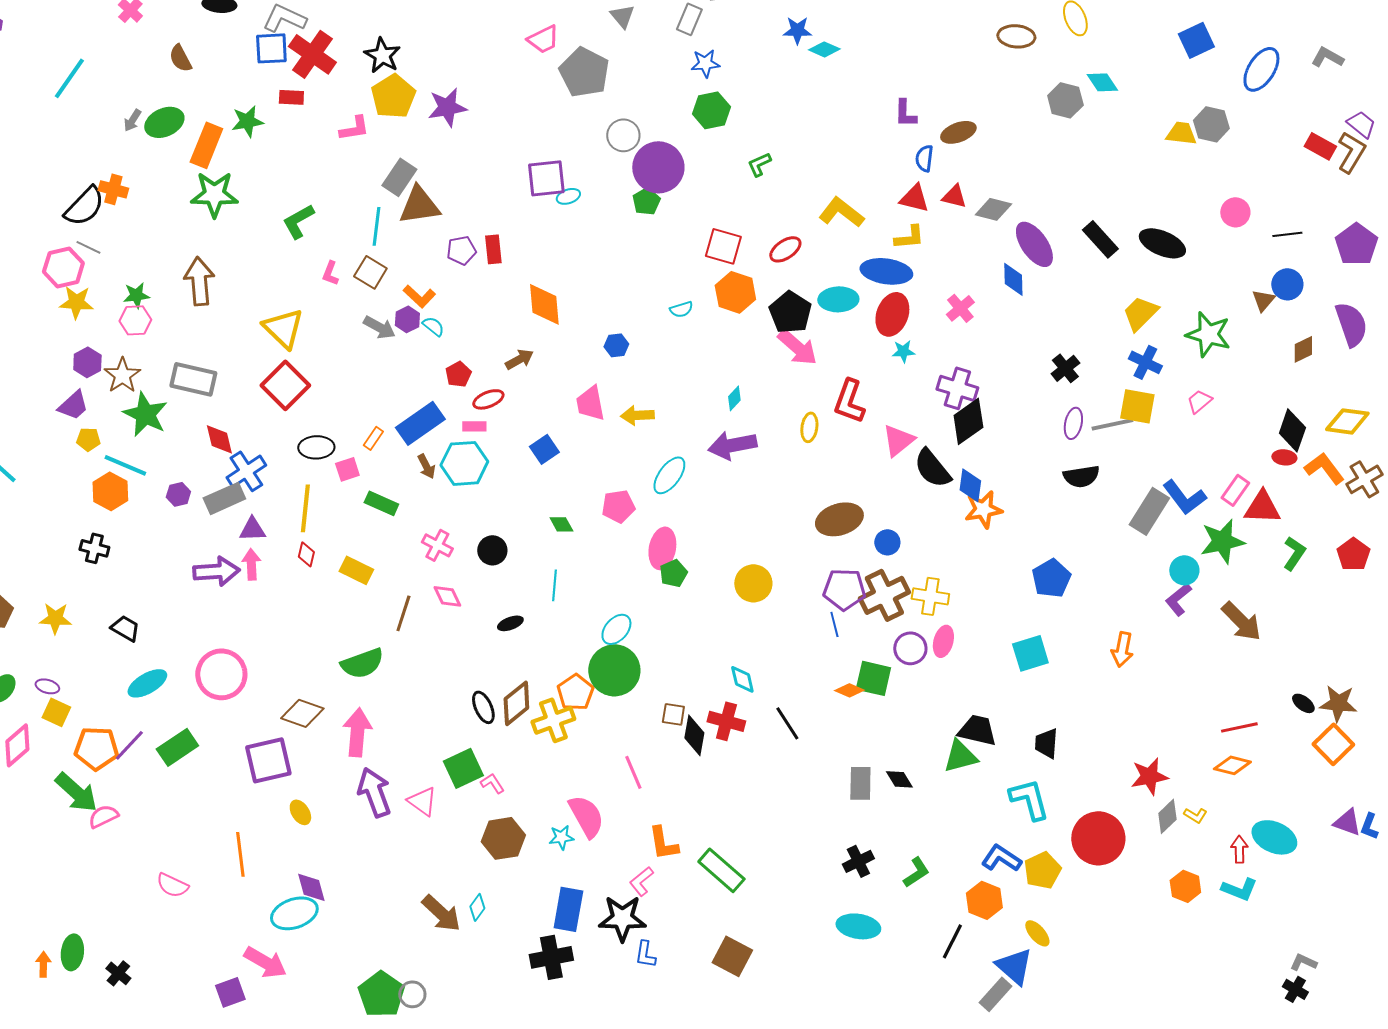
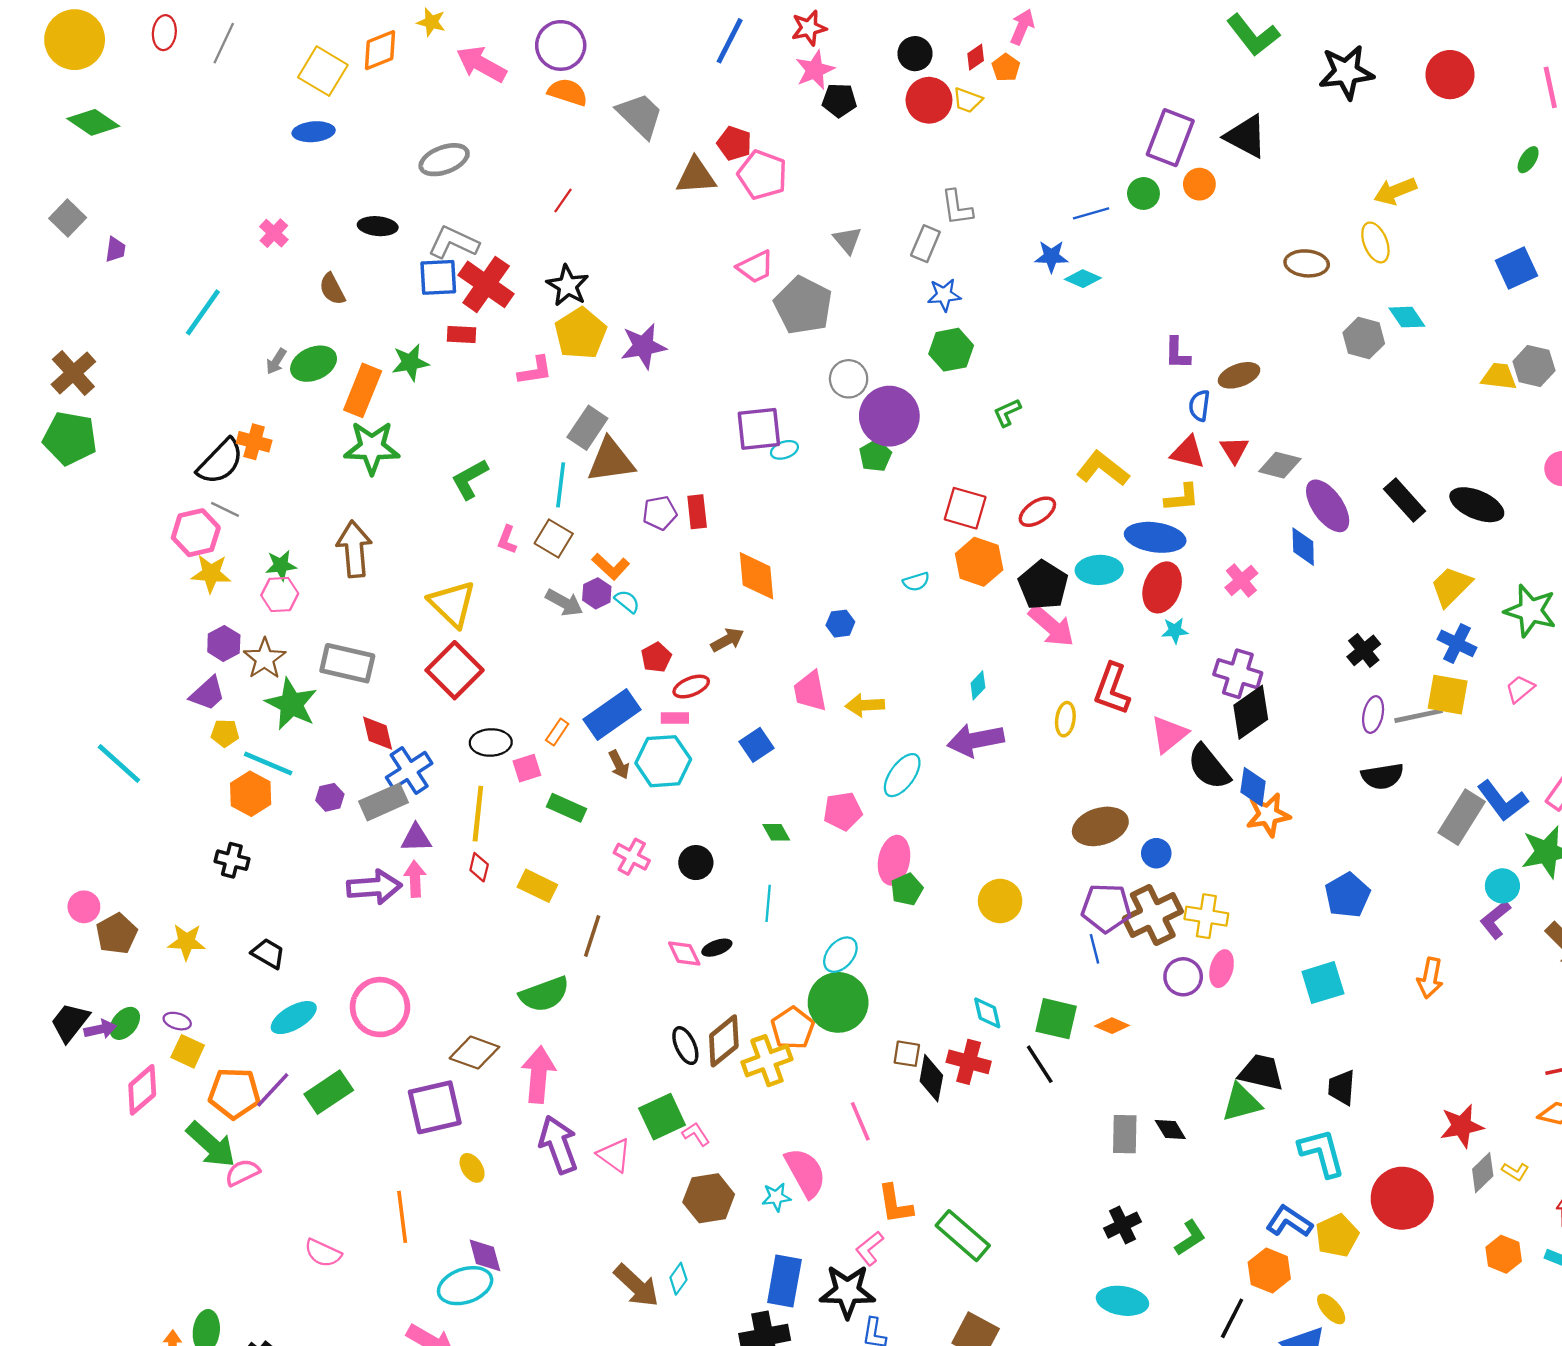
red triangle: (954, 196) -> (1234, 450), turned 44
pink diamond: (447, 596) -> (684, 953), moved
green square: (873, 678) -> (1056, 1019), moved

